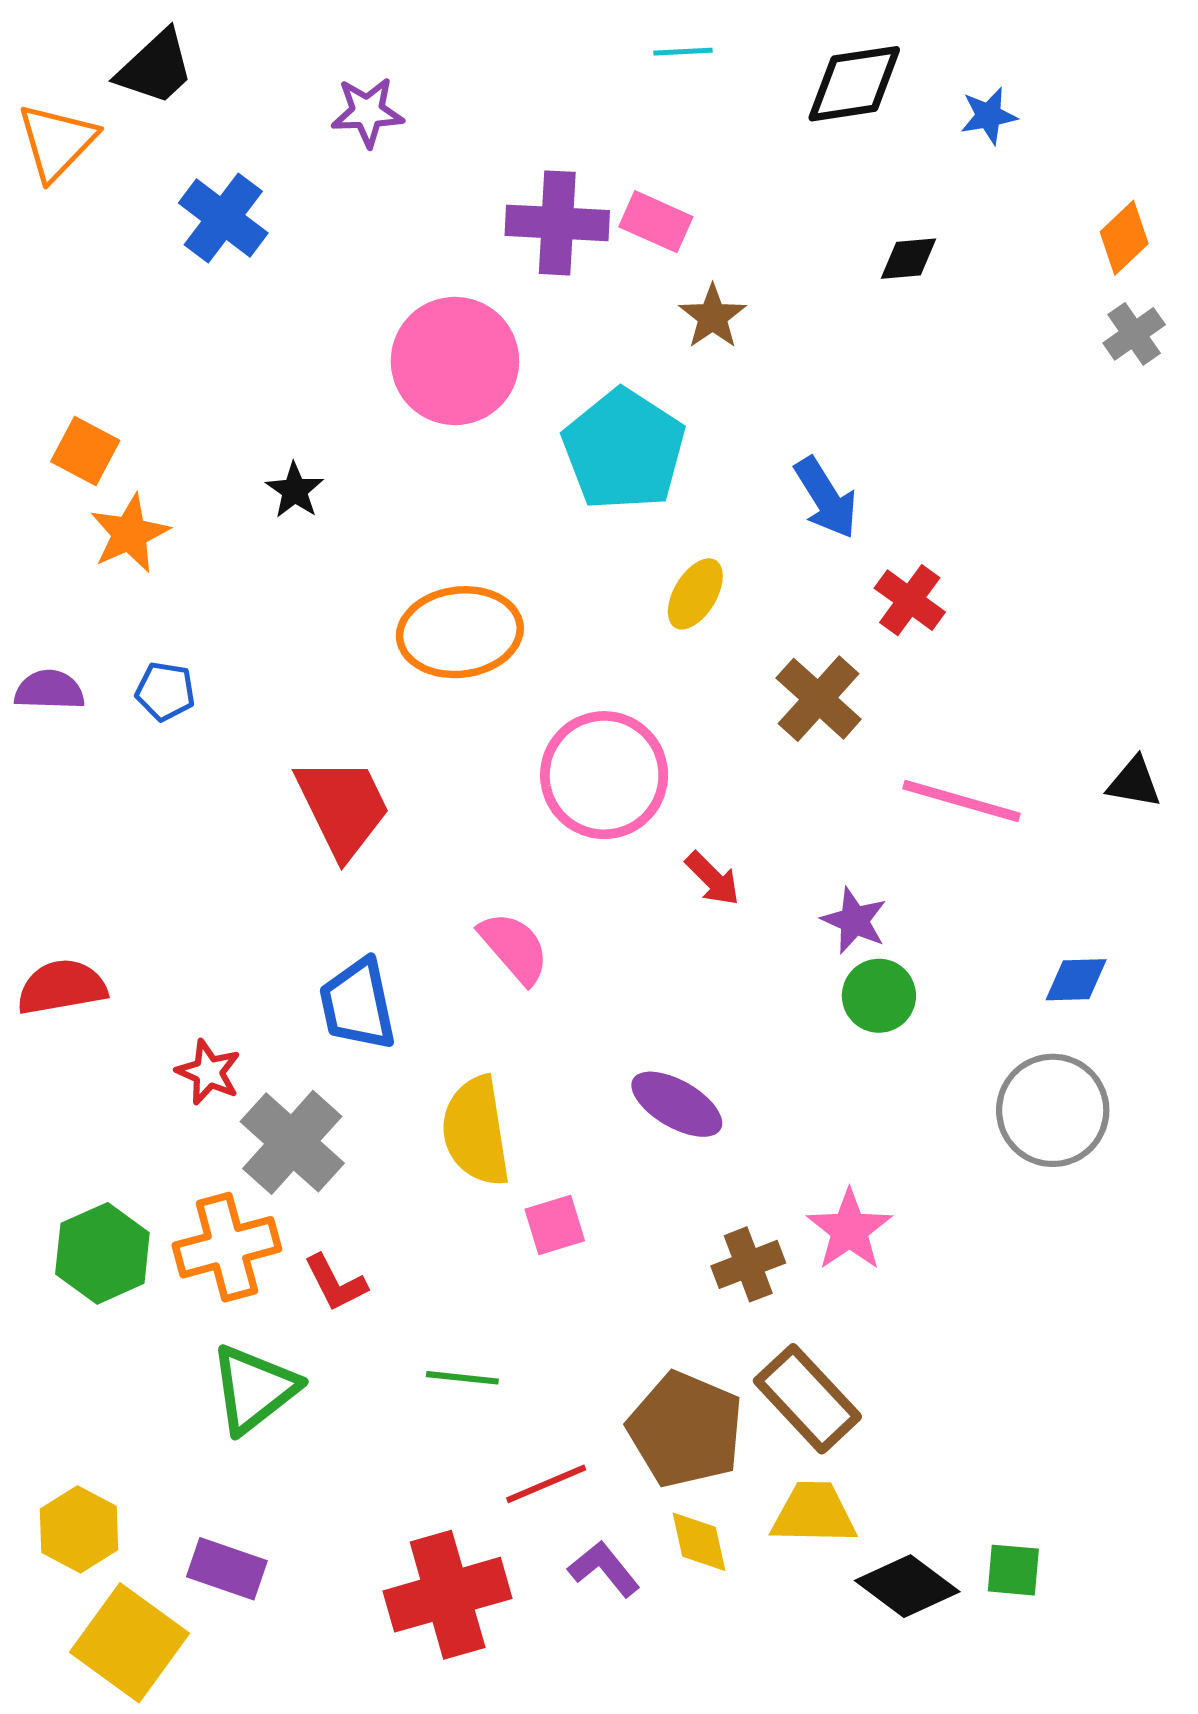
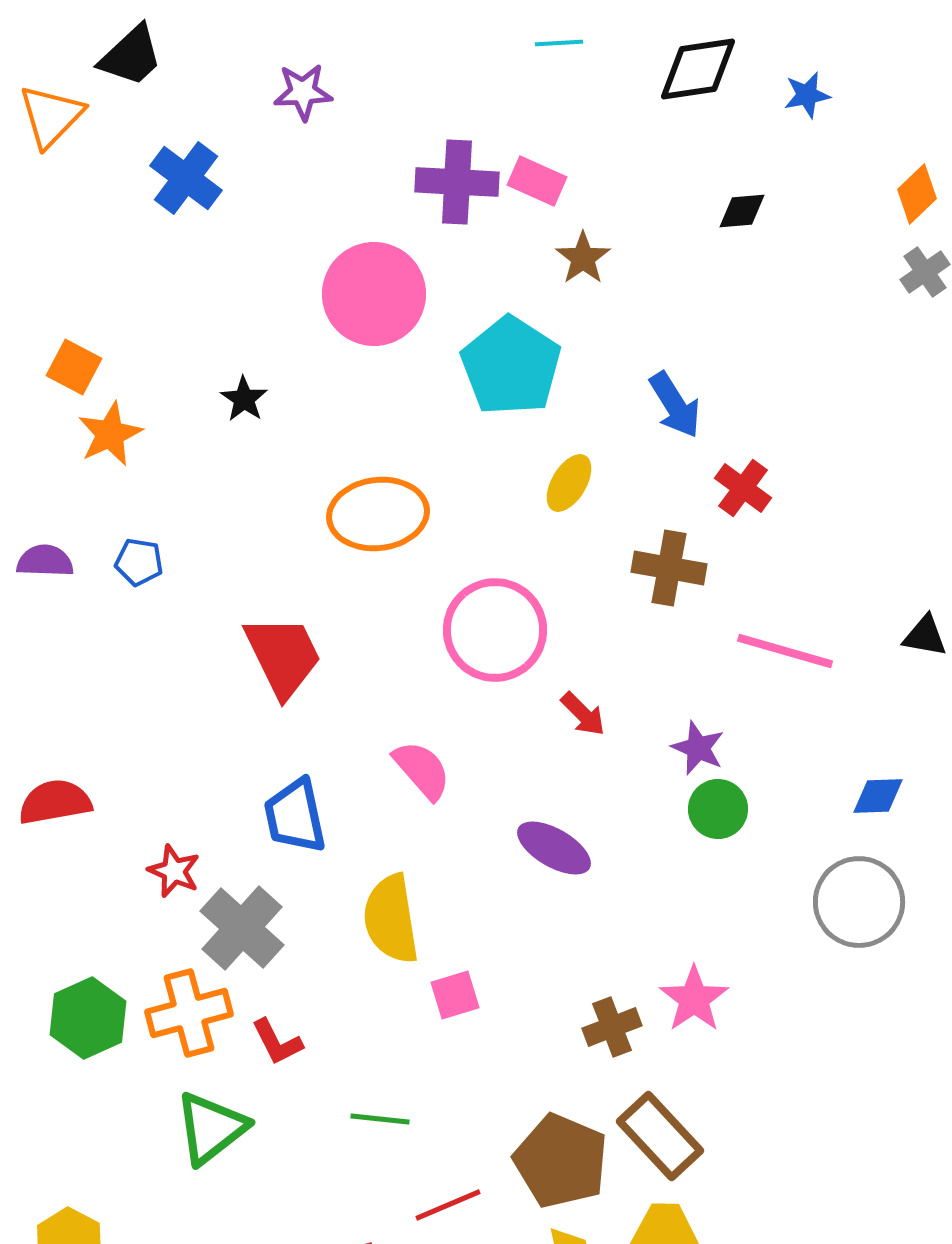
brown cross: (819, 699) -> (669, 568), turned -32
purple ellipse: (677, 1104) -> (554, 848), moved

